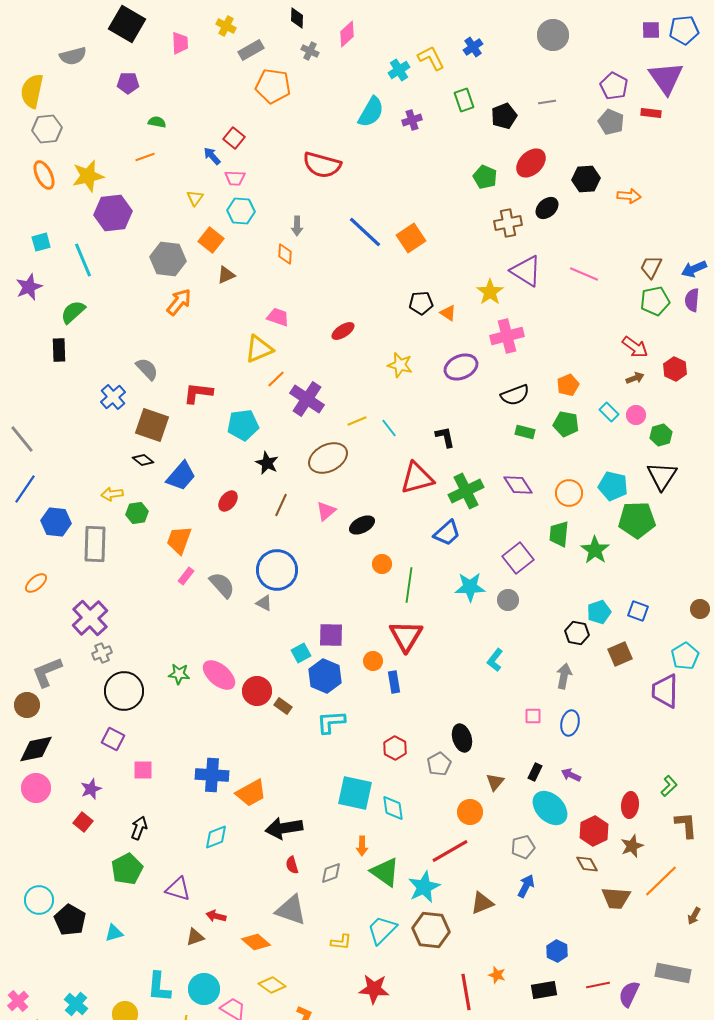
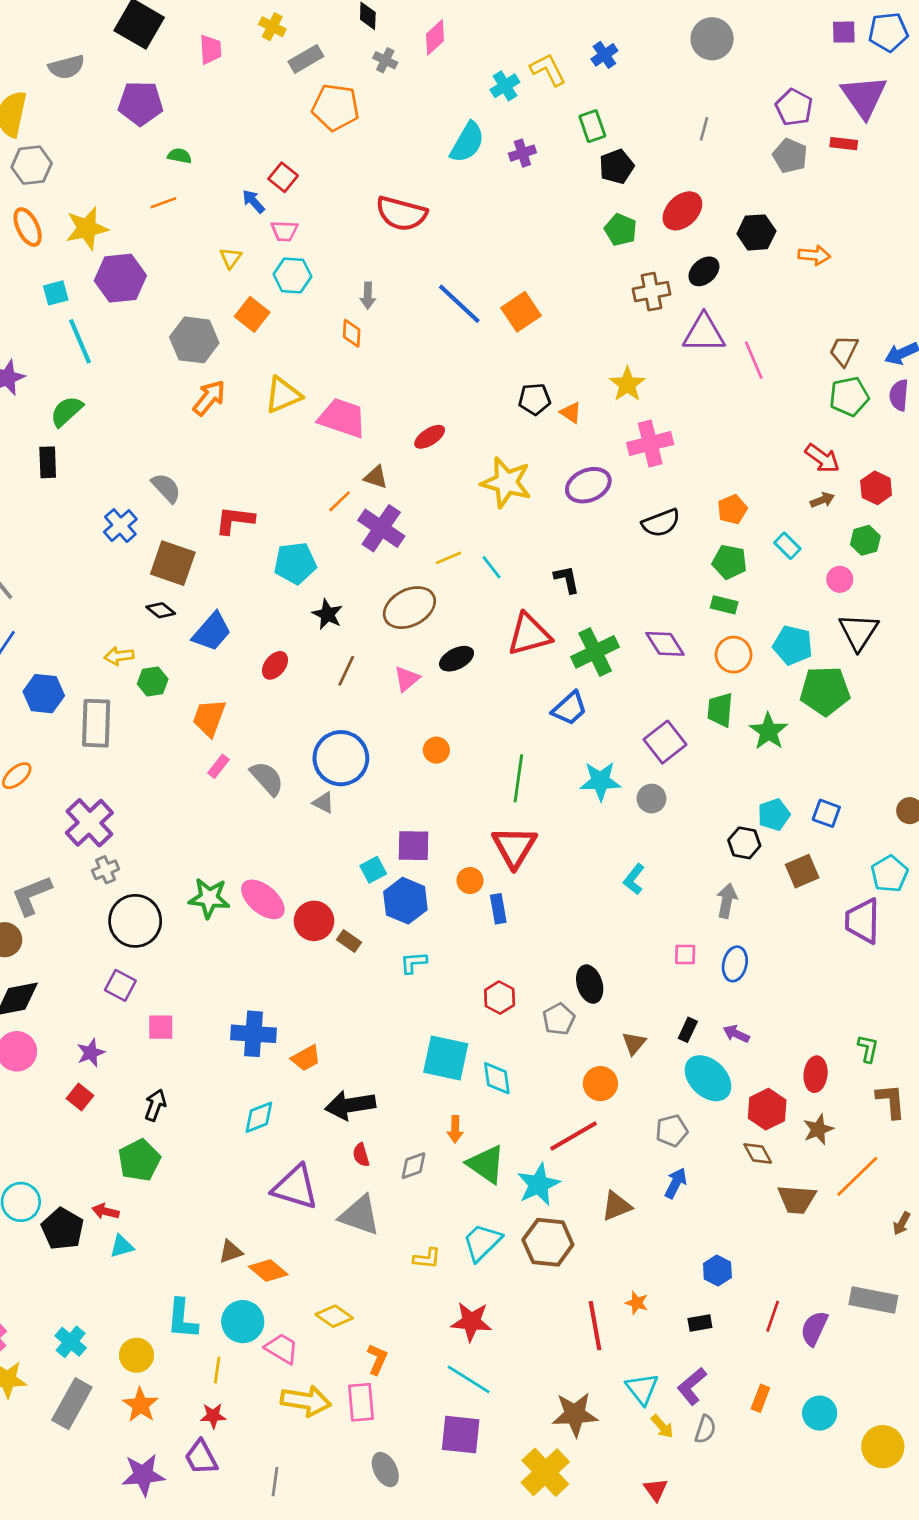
purple pentagon: (128, 83) -> (141, 103), size x1.5
gray line: (547, 102) -> (704, 129), turned -66
black pentagon: (504, 116) -> (617, 167), moved
cyan square: (41, 242) -> (56, 293), moved
purple triangle: (526, 271) -> (704, 333), moved, turned -32
pink line: (584, 274) -> (754, 360), turned 44
brown triangle: (226, 275) -> (376, 477), moved, turned 42
pink trapezoid: (278, 317) -> (342, 418), size x1.6
yellow triangle: (259, 349) -> (283, 395), moved
yellow star: (400, 365) -> (506, 483), size x1.5
pink circle: (636, 415) -> (840, 579), moved
green rectangle: (525, 432) -> (724, 605), moved
green hexagon: (661, 435) -> (865, 540), moved
black ellipse: (362, 525) -> (457, 659), moved
orange circle: (382, 564) -> (436, 750), moved
green star: (179, 674) -> (209, 898), size x1.4
cyan L-shape: (331, 722) -> (413, 963), size x0.7
green L-shape: (669, 786) -> (868, 1049), turned -35
orange trapezoid: (251, 793) -> (306, 1058), size x0.7
purple triangle: (178, 889) -> (295, 1187), moved, size x1.4
red arrow: (216, 916) -> (106, 1211), moved
orange diamond: (256, 942) -> (268, 1271), moved
red line: (598, 985) -> (773, 1316), turned -60
black rectangle: (544, 990) -> (700, 1323), size x0.7

